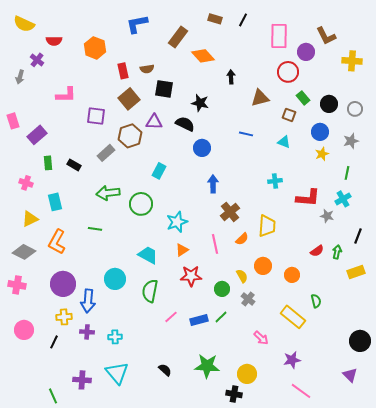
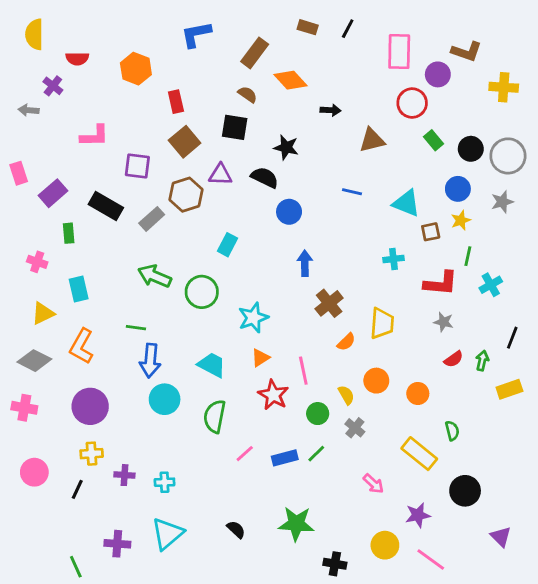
yellow semicircle: (24, 24) -> (34, 34), turned 65
brown L-shape: (326, 36) -> (466, 52), turned -45
brown semicircle: (147, 69) -> (248, 94), moved, turned -136
gray arrow: (20, 77) -> (29, 110), turned 80
black arrow: (231, 77) -> (331, 110), turned 96
gray circle: (355, 109) -> (508, 156), size x1.6
brown square: (289, 115) -> (431, 232), moved, turned -32
cyan triangle: (284, 142) -> (406, 203), size x1.5
black rectangle: (74, 165) -> (106, 206), moved, size x1.6
green line: (347, 173) -> (468, 256), moved
green arrow: (108, 193) -> (155, 276), turned 30
gray star: (327, 216) -> (444, 322), moved
pink line: (215, 244) -> (303, 371), moved
red star: (191, 276) -> (273, 395), turned 30
blue arrow: (88, 301) -> (150, 361), moved
black circle: (360, 341) -> (465, 491), moved
cyan triangle: (117, 373) -> (167, 534), turned 30
yellow circle: (247, 374) -> (385, 545), moved

